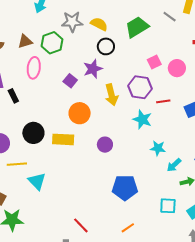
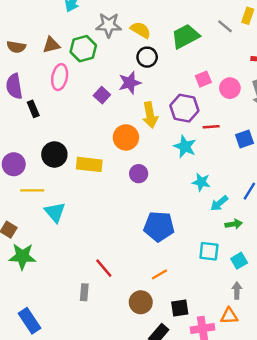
orange circle: (80, 113) -> (126, 137), moved

